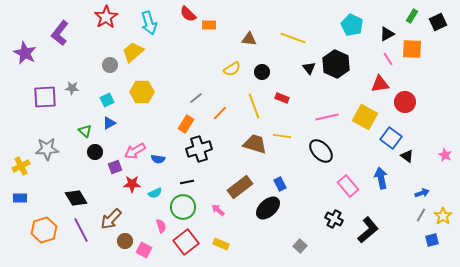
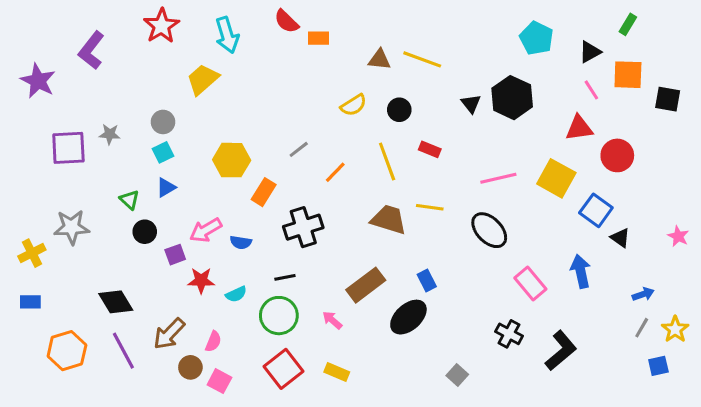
black square: (438, 22) -> (668, 99), moved, turned 36
yellow line: (293, 38) -> (422, 59), moved
gray circle: (110, 65) -> (163, 122), moved
yellow hexagon: (142, 92) -> (232, 160), moved
orange rectangle: (186, 124) -> (264, 192), moved
pink semicircle: (161, 226) -> (213, 341), moved, turned 40

